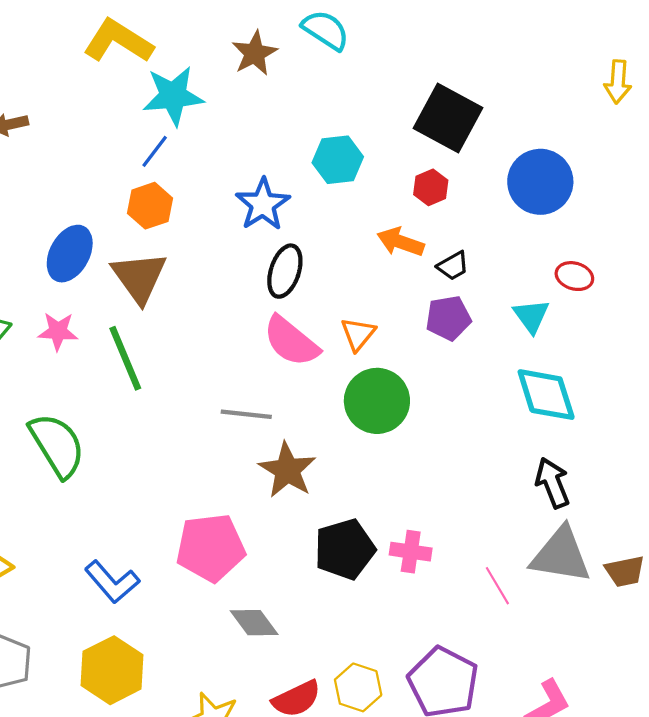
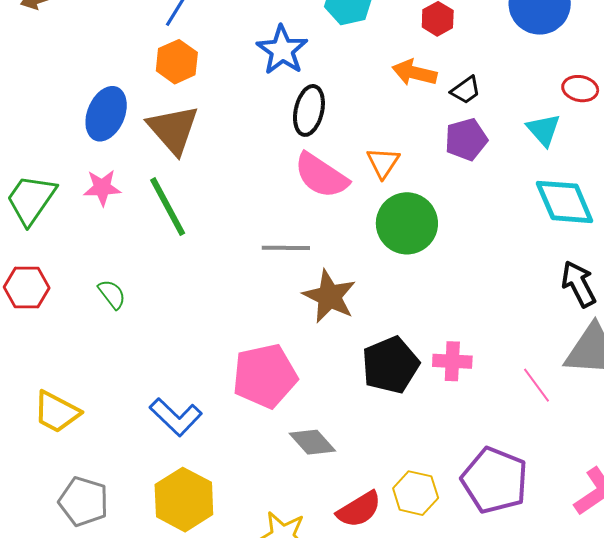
green semicircle: (57, 445) -> (112, 294), size x0.5

